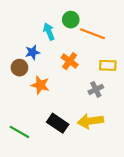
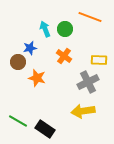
green circle: (71, 20) -> (65, 29), moved
orange line: (93, 34) -> (90, 17), moved
gray cross: (96, 89) -> (88, 82), size x1.5
black rectangle: (58, 123) -> (45, 129), moved

